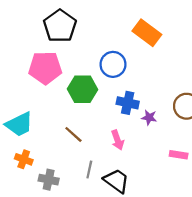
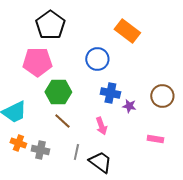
green hexagon: (82, 89) -> (58, 92), moved
gray cross: (49, 180) -> (40, 150), moved

